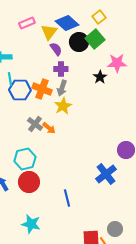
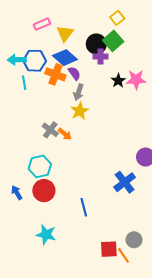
blue diamond: (67, 23) -> (65, 58), moved
purple semicircle: (56, 49) -> (74, 73), moved
pink star: (117, 63) -> (136, 80), moved
purple cross: (61, 69) -> (101, 57), moved
orange cross: (42, 89) -> (55, 74), moved
blue hexagon: (20, 90) -> (35, 61), moved

